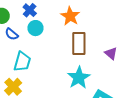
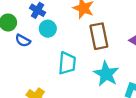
cyan trapezoid: (22, 62) -> (67, 63), moved

